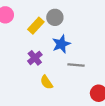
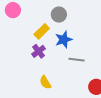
yellow rectangle: (36, 26) -> (42, 31), moved
yellow semicircle: (47, 82) -> (45, 82), moved

